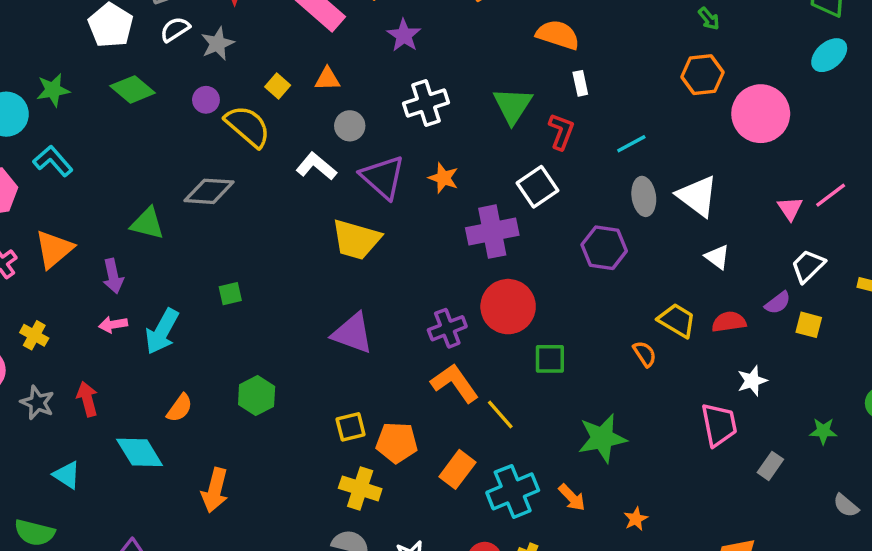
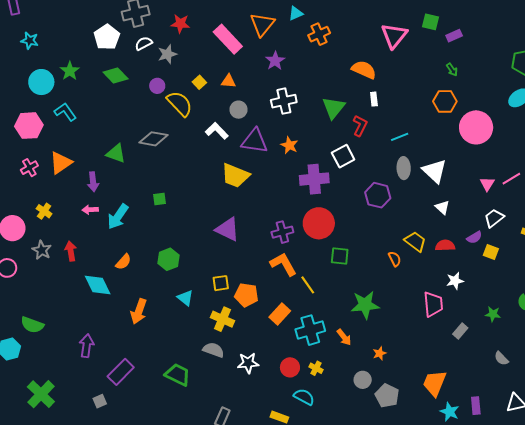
green star: (53, 90) -> (70, 71), turned -30
purple triangle: (383, 177) -> (254, 141), turned -40
cyan triangle: (67, 475) -> (185, 298), moved

